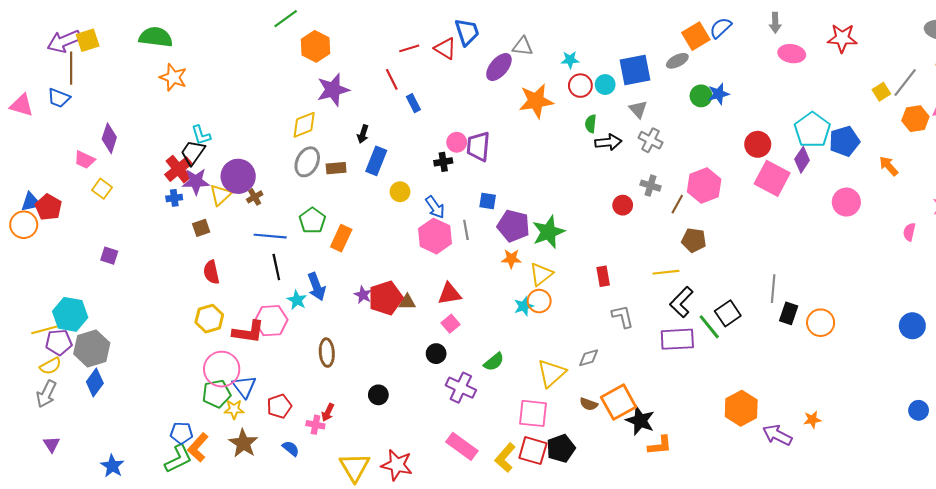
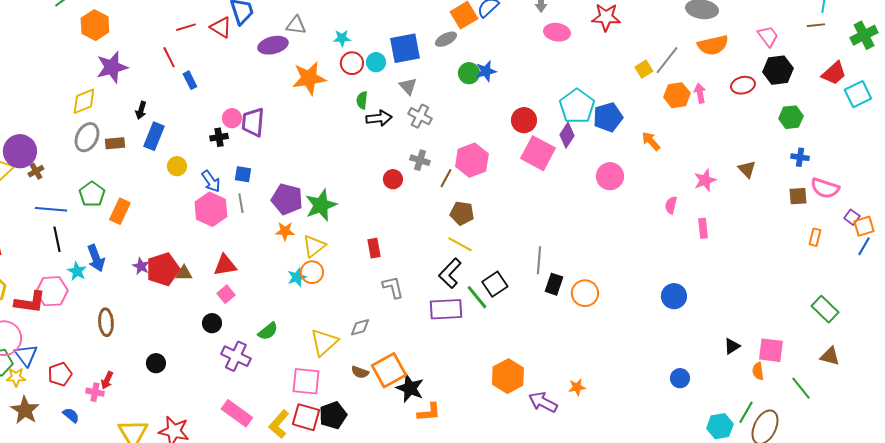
purple ellipse: (499, 67) -> (273, 45), turned 36
blue square: (488, 201) -> (243, 174), moved
yellow line: (666, 272) -> (460, 244), moved, turned 35

